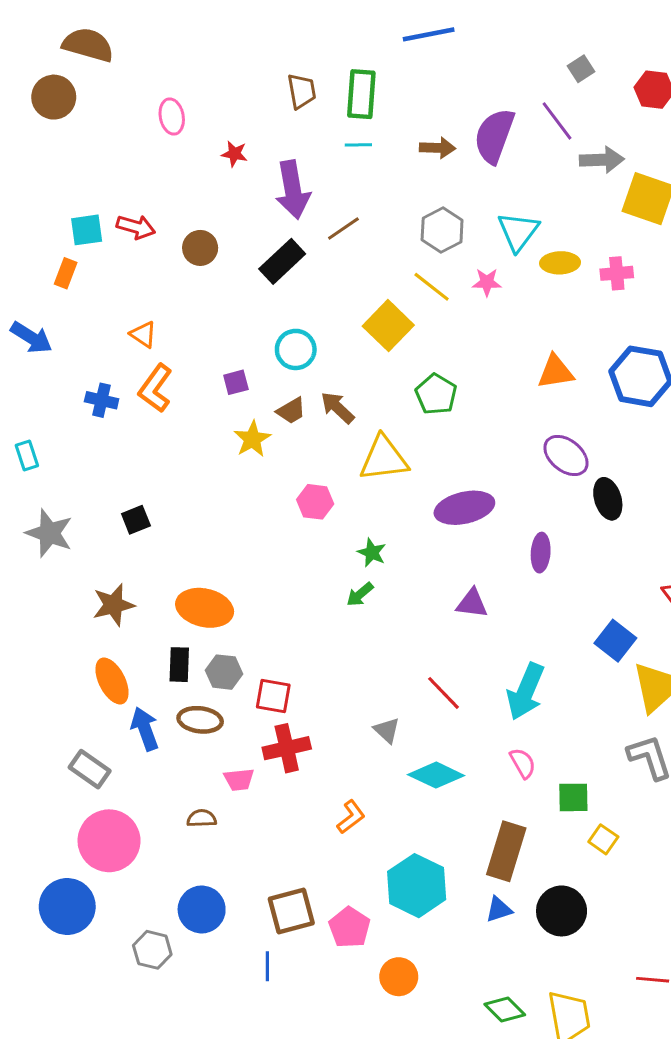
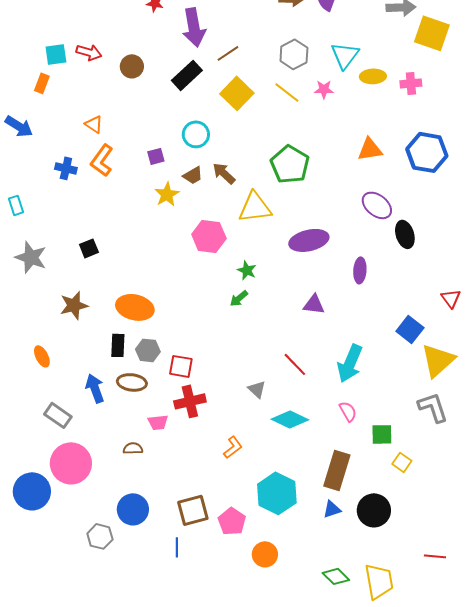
yellow square: (388, 326) -> (237, 93), moved
green pentagon: (436, 394) -> (290, 164), size x1.4
pink hexagon: (315, 502) -> (209, 236), size x1.4
orange ellipse: (112, 681) -> (42, 356), moved, size x0.7
blue circle: (67, 906) -> (32, 491), moved

